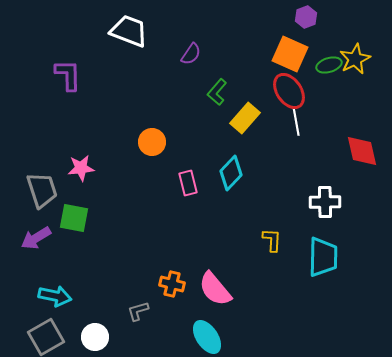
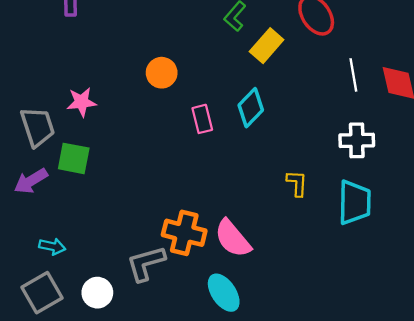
white line: (296, 121) -> (353, 75), moved
orange cross: (172, 284) -> (184, 233), size x1.5
cyan arrow: (55, 296) -> (52, 246), size x0.7
gray L-shape: (138, 311) -> (146, 263), size x1.6

